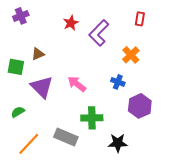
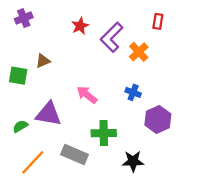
orange cross: (131, 55) -> (139, 52), moved
purple triangle: (42, 87) -> (48, 114), moved, turned -35

